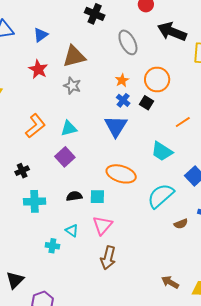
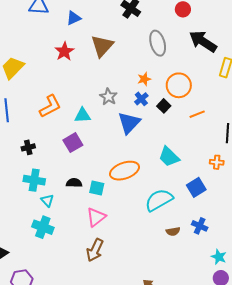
brown triangle: (74, 56) -> (102, 46), turned -45
gray star: (72, 86) -> (108, 97), moved
orange line: (183, 122) -> (197, 114), moved
orange ellipse: (121, 174) -> (124, 171), turned -48
cyan triangle: (72, 231) -> (47, 200), moved
cyan cross: (52, 246) -> (43, 227), size x1.5

